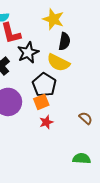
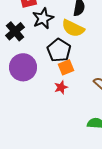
orange square: (41, 102) -> (66, 67), moved

